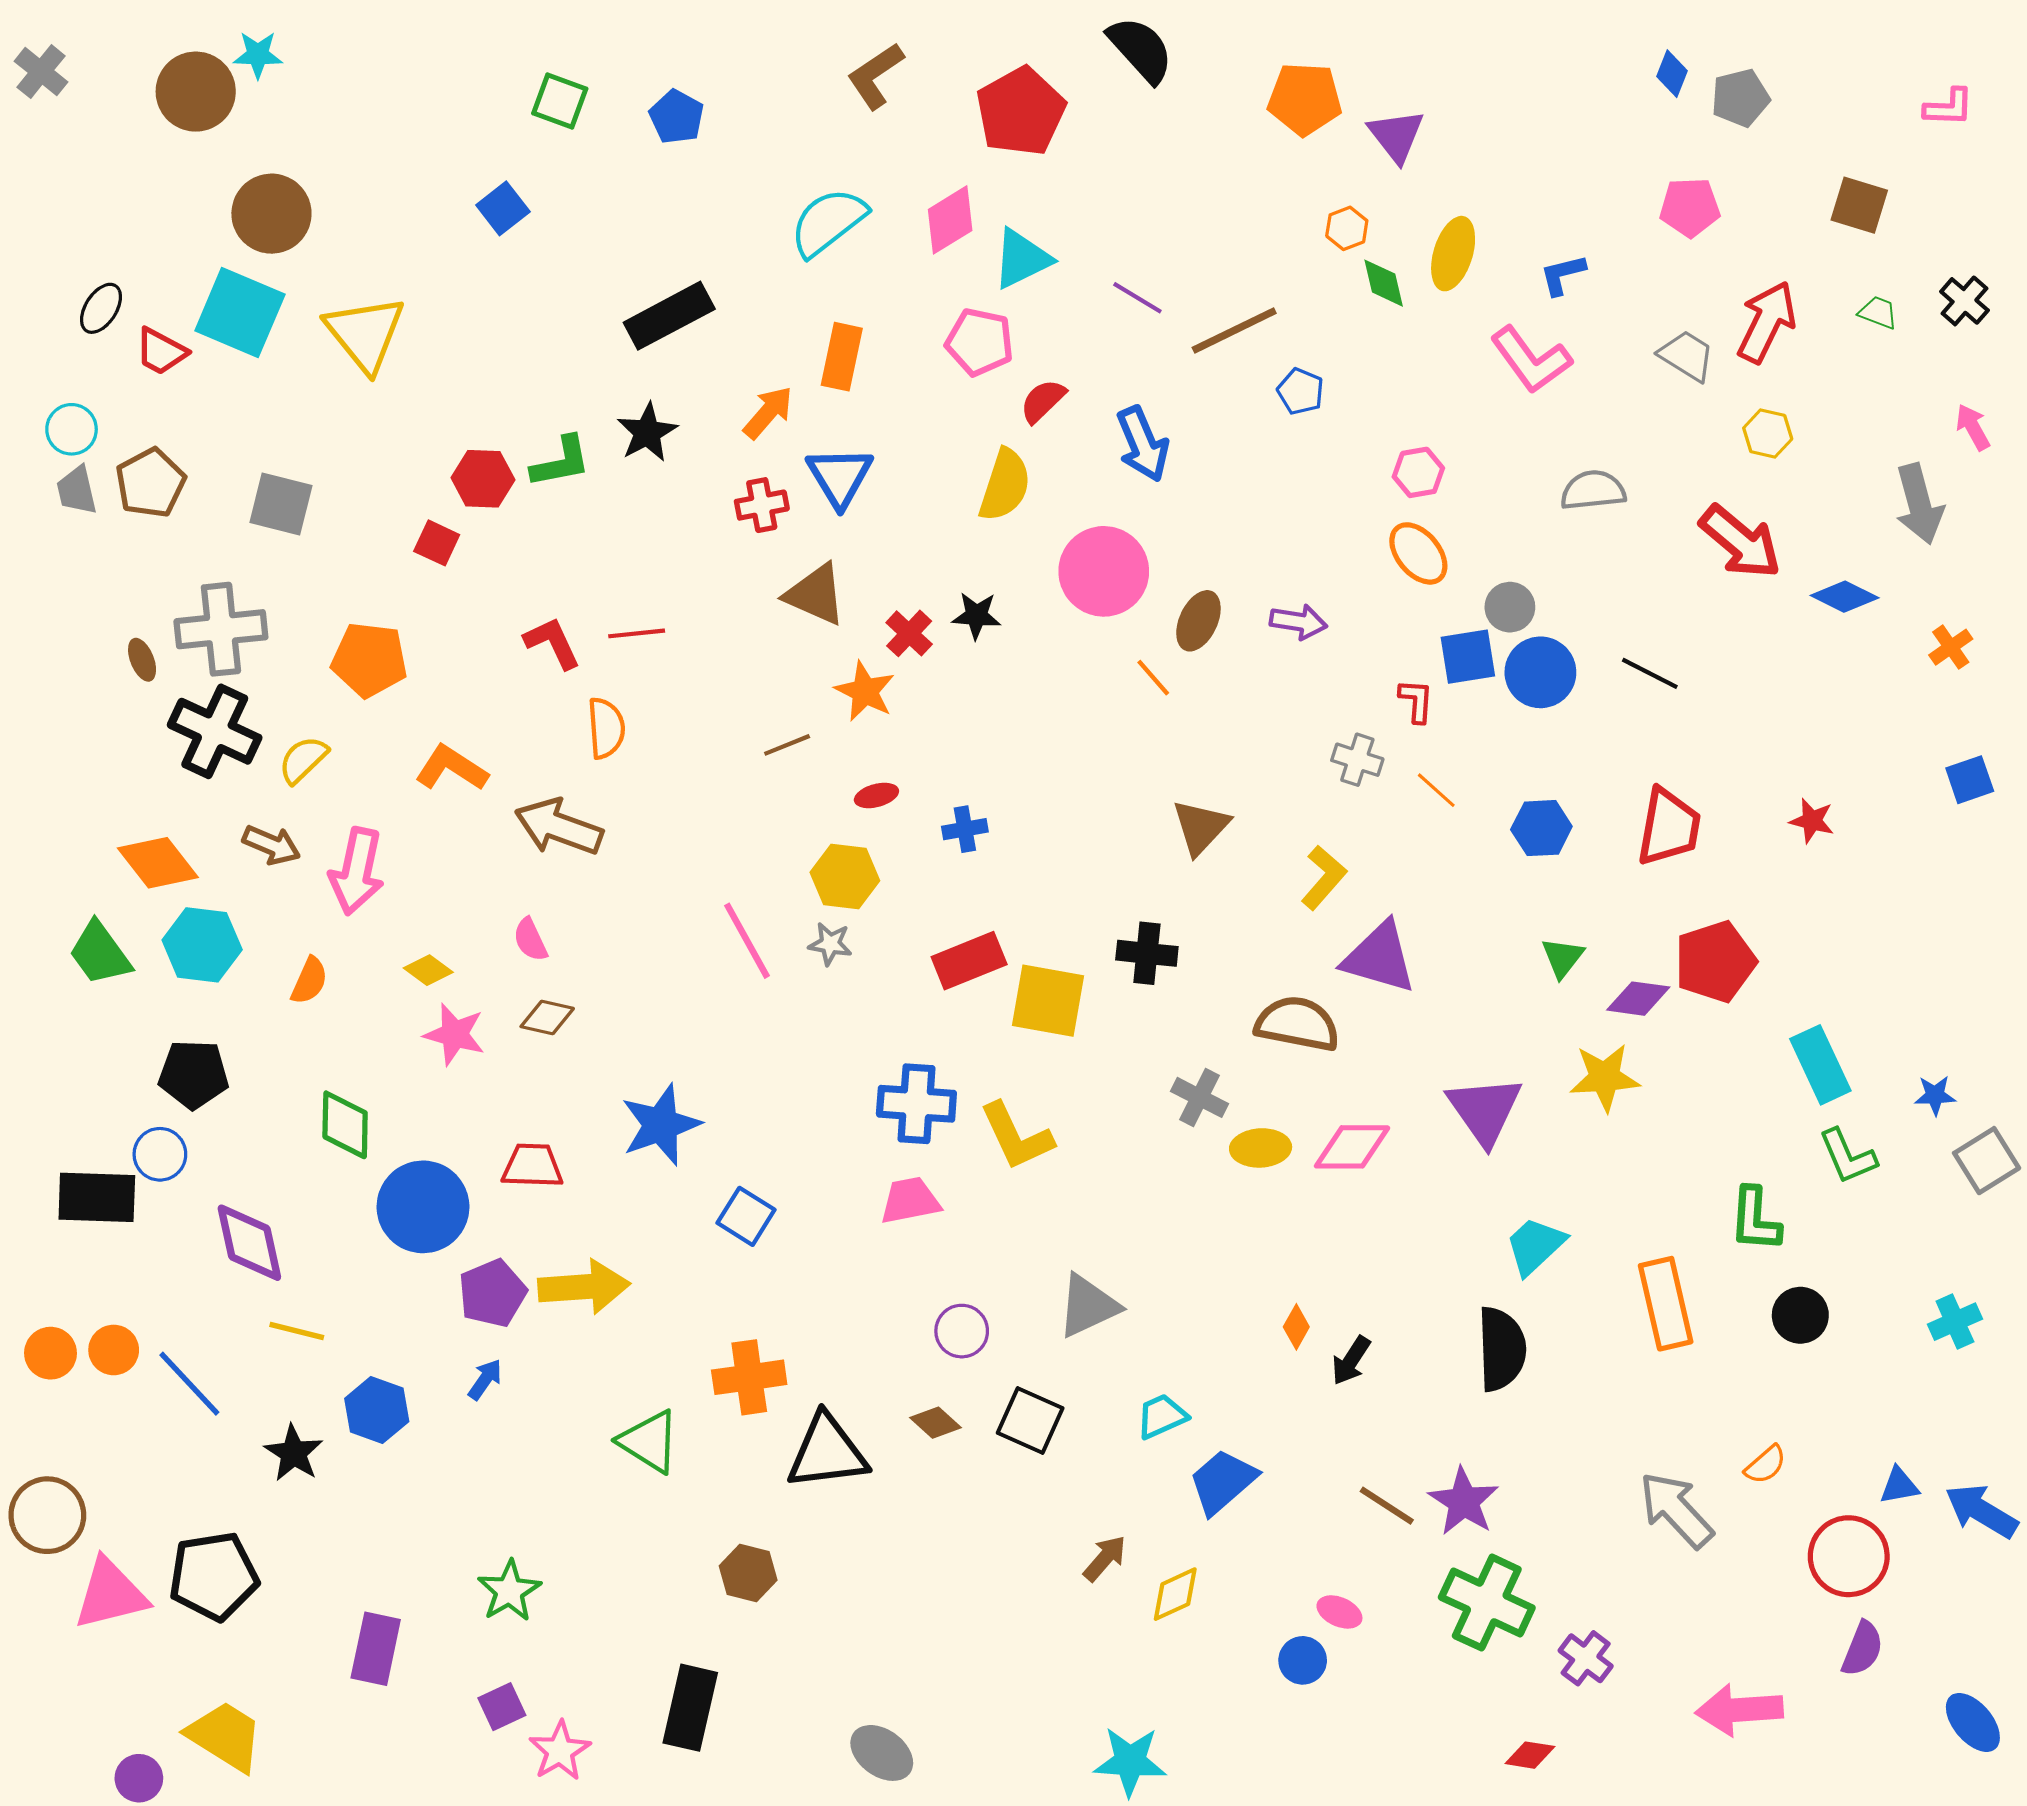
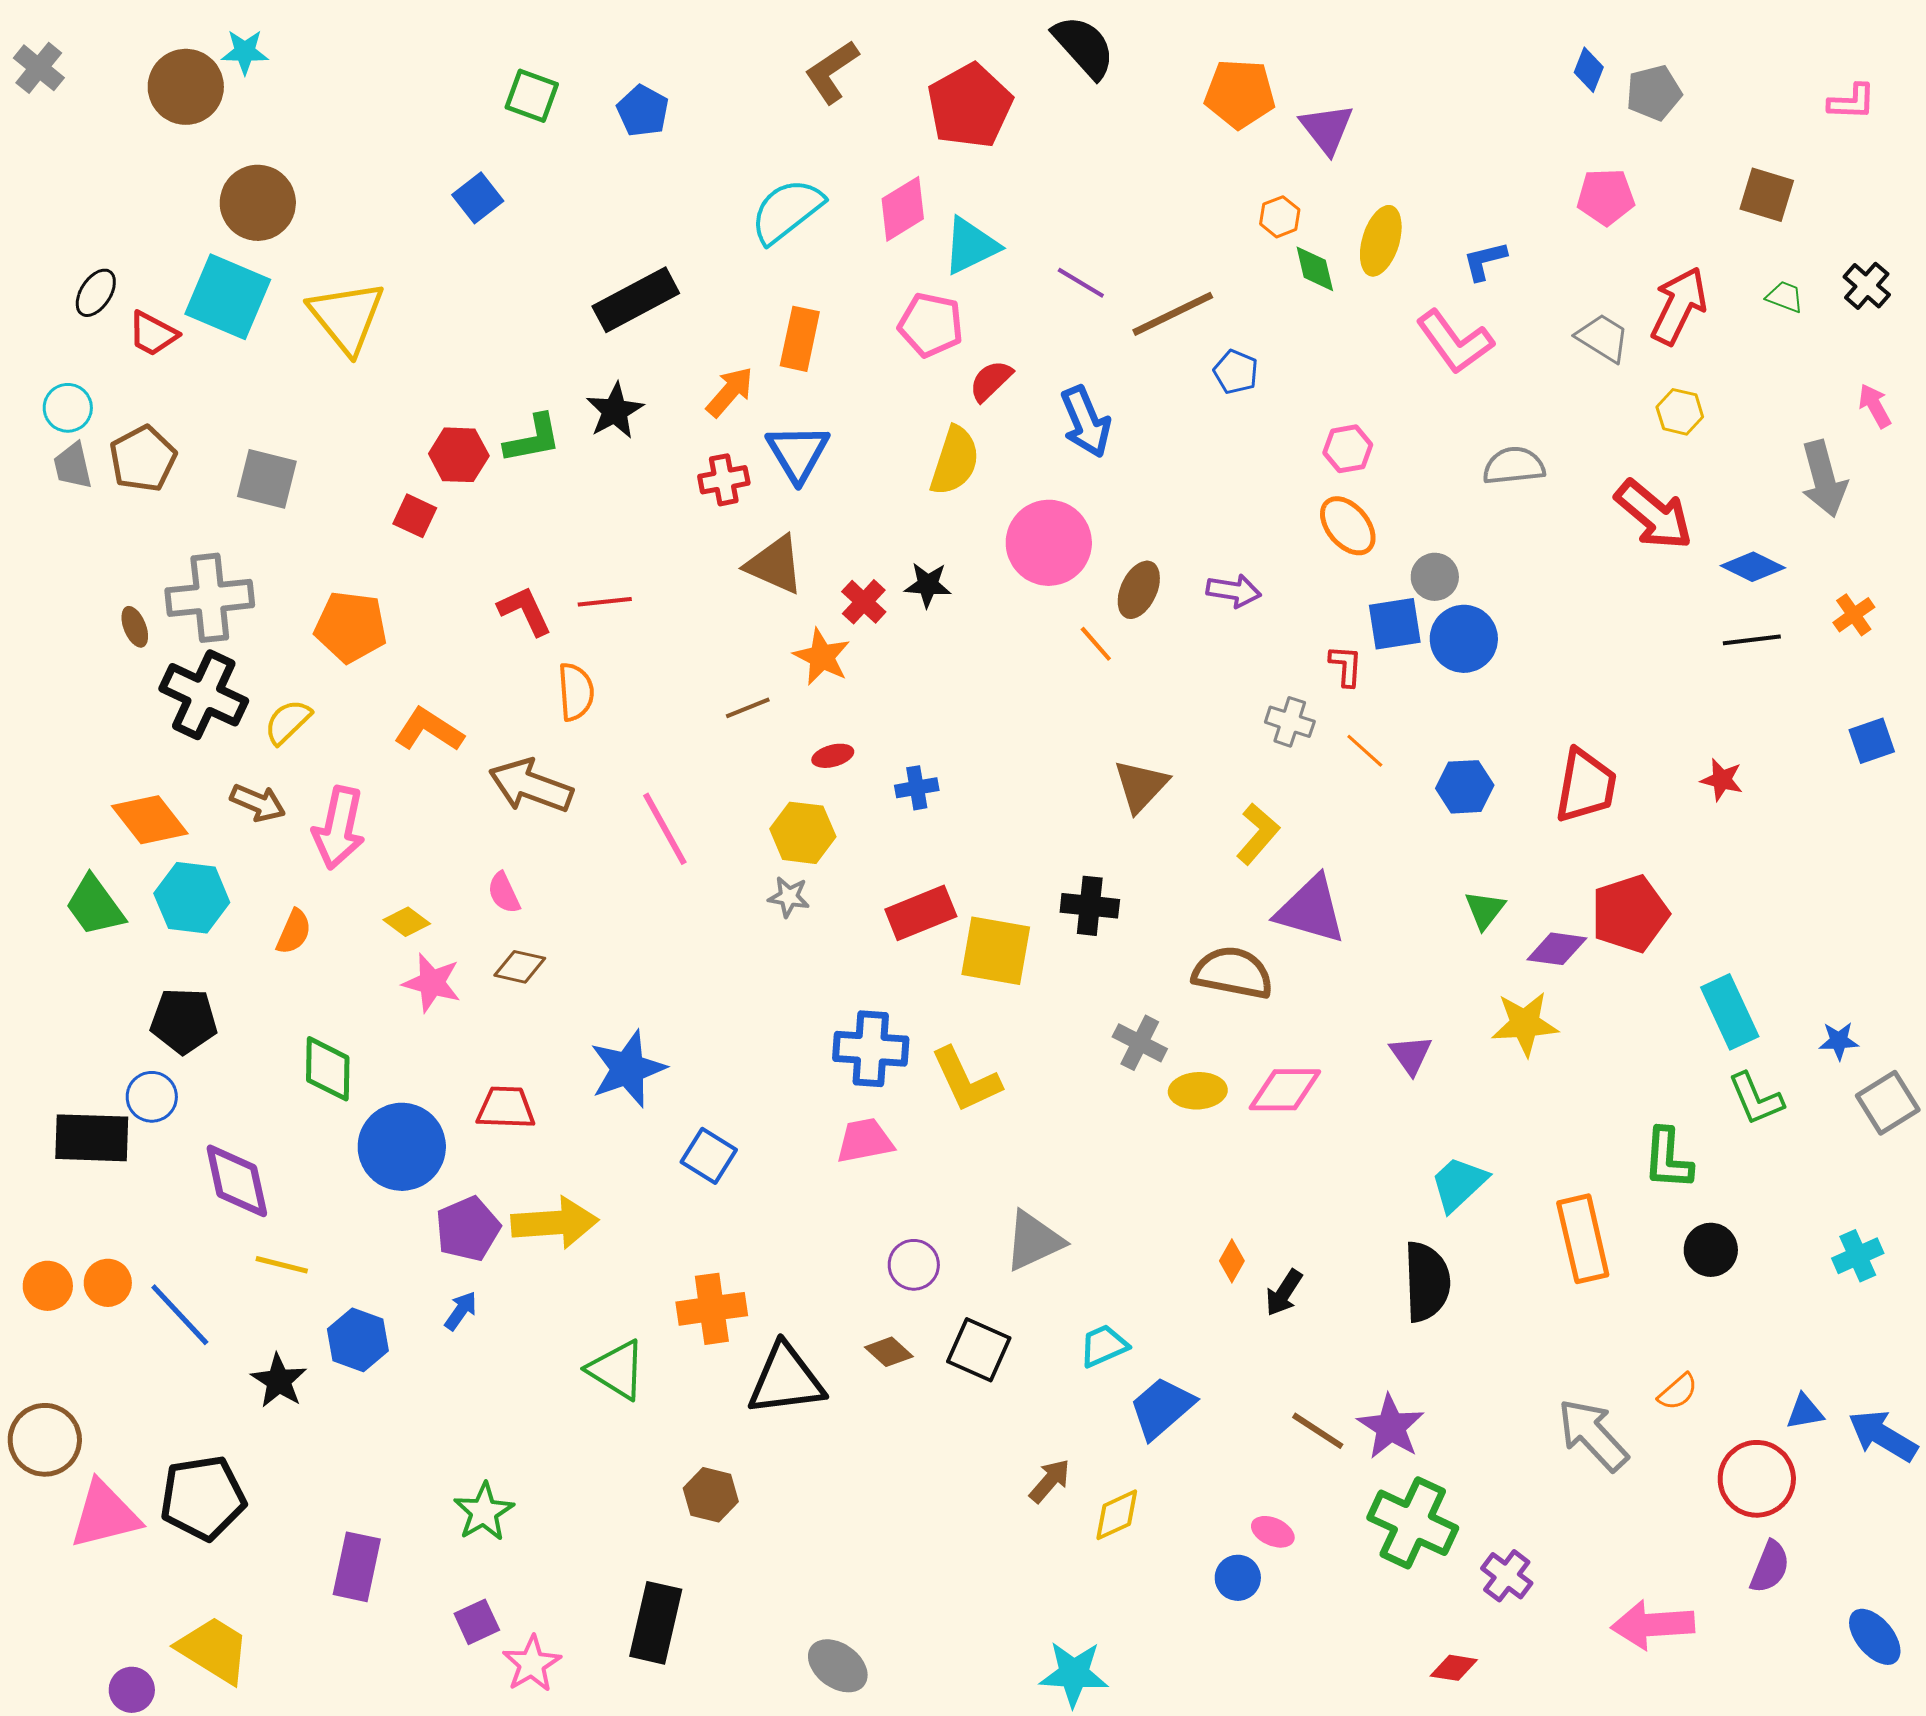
black line: (1650, 673) -> (1752, 640), moved, turned -34
pink line: (747, 941) -> (665, 829), moved
purple triangle: (1485, 1110) -> (1411, 1055), size x0.6

